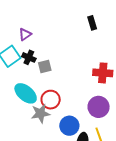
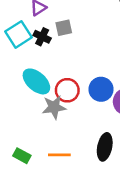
gray square: (45, 67) -> (64, 28), moved
blue circle: (69, 126) -> (101, 89), moved

